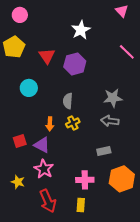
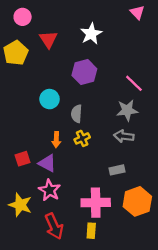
pink line: (127, 52) -> (134, 83), moved
red triangle: (47, 56) -> (48, 39), moved
cyan circle: (29, 88) -> (50, 99), moved
pink cross: (85, 180) -> (96, 203), size x1.4
yellow star: (18, 182) -> (20, 205), size x1.5

